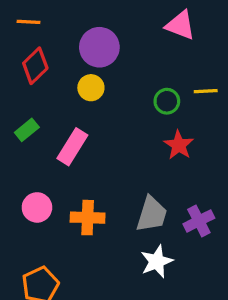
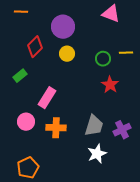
red diamond: (35, 66) -> (35, 47), moved
yellow circle: (91, 88) -> (67, 54), moved
pink rectangle: (72, 147) -> (47, 98), moved

